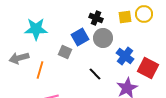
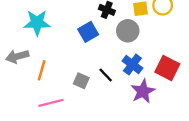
gray circle: (103, 38) -> (128, 31), moved
gray square: (65, 52) -> (81, 81), moved
blue cross: (125, 56) -> (132, 64), moved

